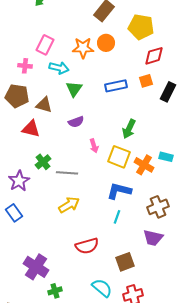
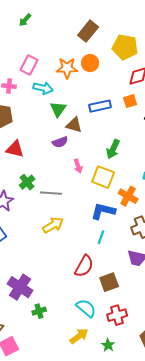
brown triangle: (44, 105) -> (74, 125), moved
orange cross: (144, 165) -> (128, 196), moved
red semicircle: (87, 246) -> (84, 266), moved, turned -45

